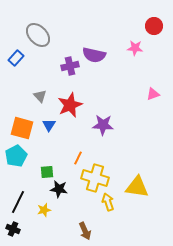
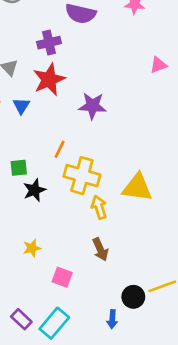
purple cross: (70, 66) -> (49, 43), moved
black star: (59, 189) -> (35, 190), turned -30
yellow star: (44, 210) -> (32, 248), moved
brown arrow: (85, 231) -> (100, 249), moved

